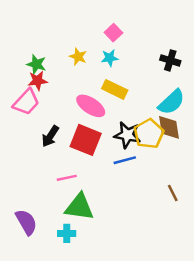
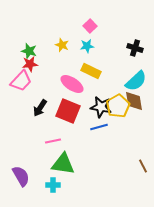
brown line: (173, 193) -> (143, 166), moved

